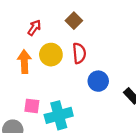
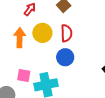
blue circle: (98, 81) -> (65, 57), moved

